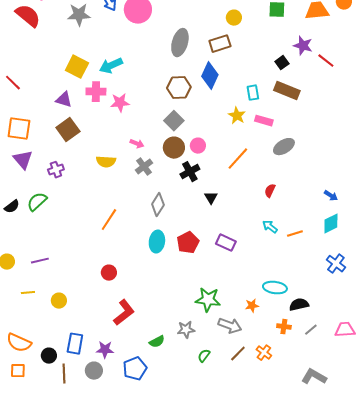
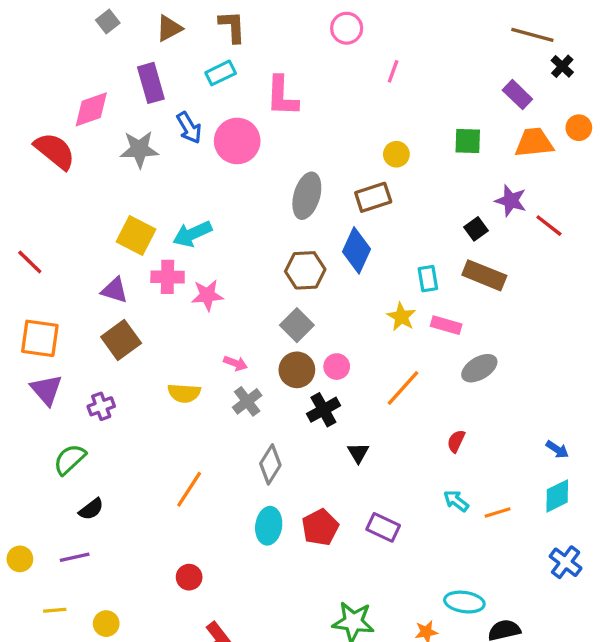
black semicircle: (12, 207) -> (91, 509), moved

